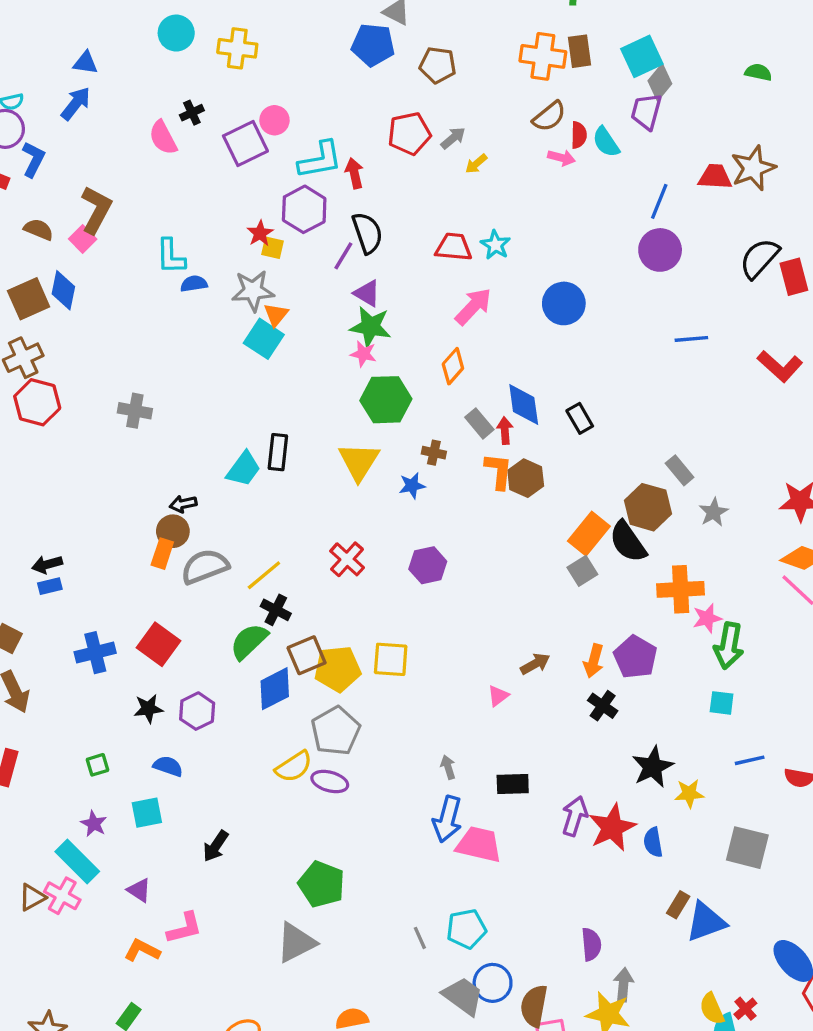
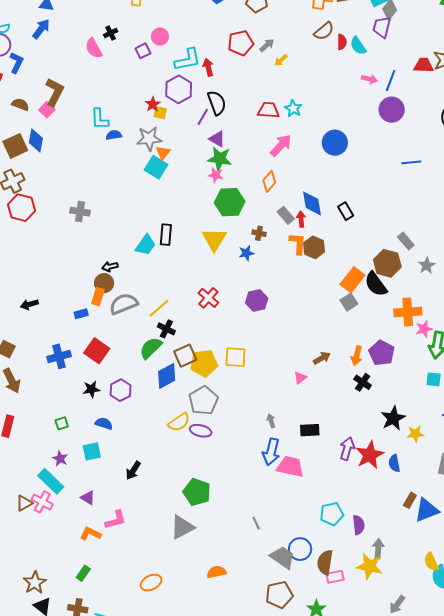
purple square: (245, 144) -> (143, 51), size x0.6
pink arrow: (561, 158) -> (369, 79), moved
blue rectangle: (50, 586) -> (81, 314), moved
cyan pentagon: (466, 929) -> (332, 514), moved

